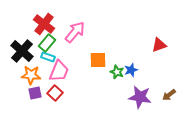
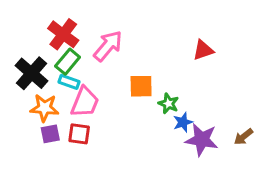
red triangle: (159, 45) -> (203, 50), moved
blue star: (131, 70) -> (183, 122), moved
red square: (55, 93) -> (79, 134), turned -35

